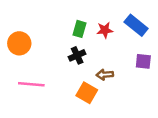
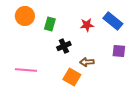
green rectangle: (79, 29) -> (50, 24), moved
orange circle: (19, 43) -> (25, 16), moved

